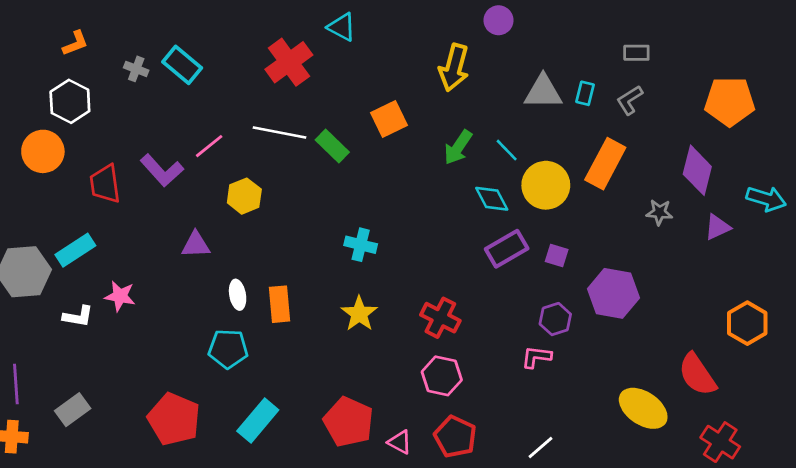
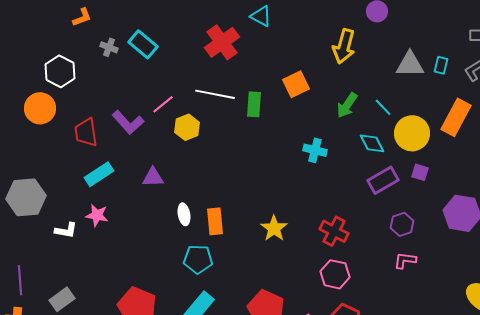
orange L-shape: (75, 43) -> (82, 17), moved
green rectangle: (332, 146) -> (254, 104), turned 50
yellow hexagon: (244, 196) -> (187, 127), moved
cyan cross: (361, 245) -> (315, 150), moved
cyan rectangle: (75, 250) -> (99, 174), moved
purple square: (557, 256) -> (420, 172), moved
purple hexagon: (555, 319) -> (402, 224), moved
cyan pentagon: (228, 349) -> (198, 259), moved

